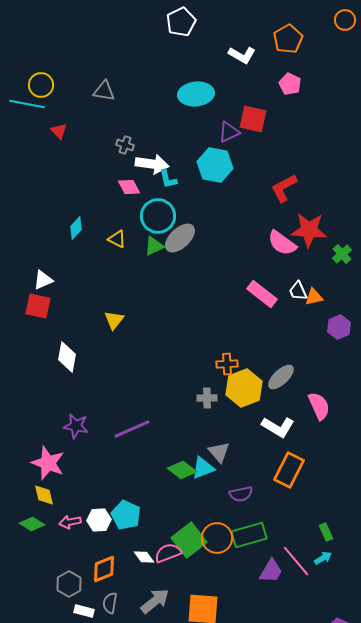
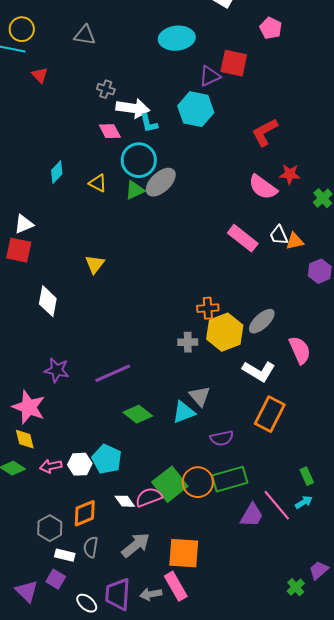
red star: (309, 230) -> (290, 174), size x0.6
green diamond: (182, 470) -> (138, 414), moved

